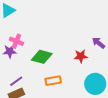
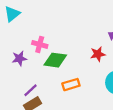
pink cross: (16, 41) -> (40, 44), moved

